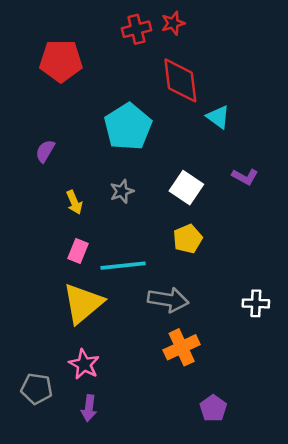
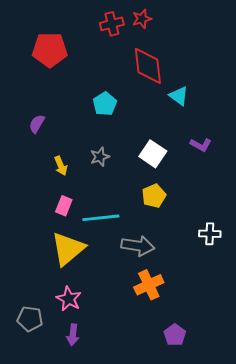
cyan pentagon: (128, 127) -> (105, 104), size x0.6
white cross: (256, 303) -> (210, 234), moved

